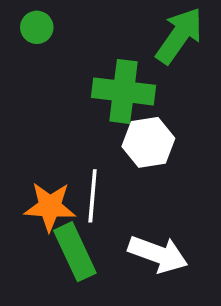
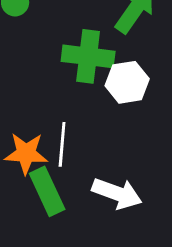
white hexagon: (148, 142) -> (127, 82), moved

